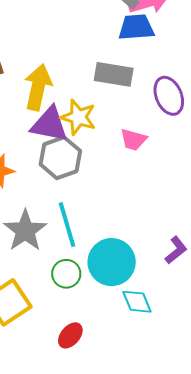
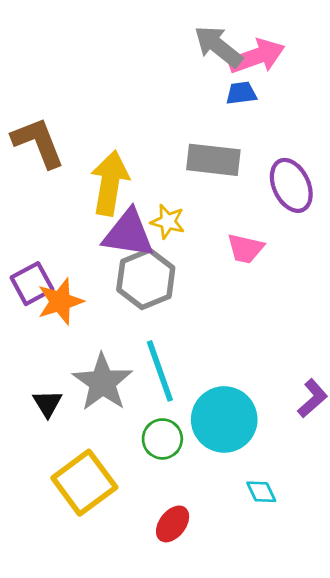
blue trapezoid: (136, 27) -> (241, 93), size x0.6
yellow star: (78, 117) -> (168, 222), size x0.7
cyan diamond: (137, 302) -> (261, 492), moved, size x0.7

